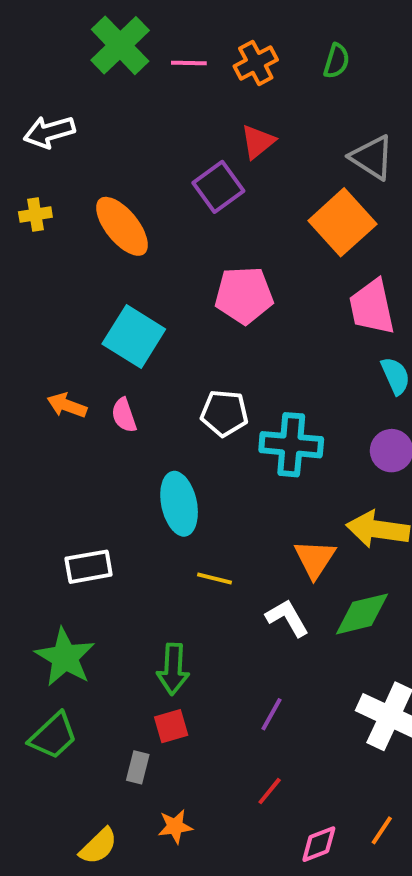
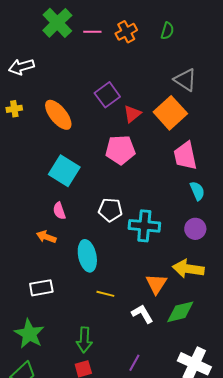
red triangle: (258, 142) -> (132, 114), moved
orange arrow: (67, 405) -> (46, 237), moved

